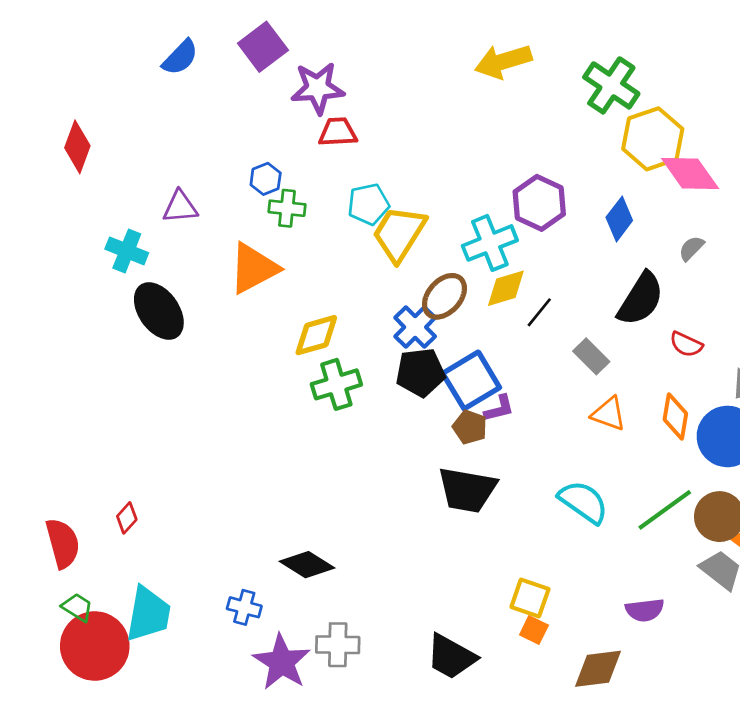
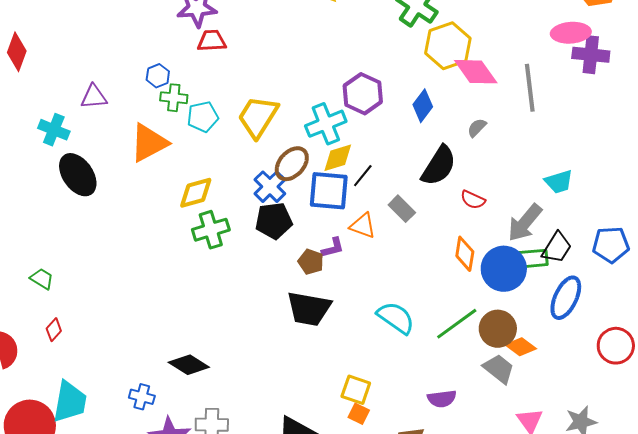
cyan pentagon: (368, 204) -> (203, 117), moved
blue square: (471, 380) -> (329, 191), moved, turned 36
orange triangle: (609, 414) -> (363, 226), moved
green trapezoid: (77, 607) -> (42, 279), moved

